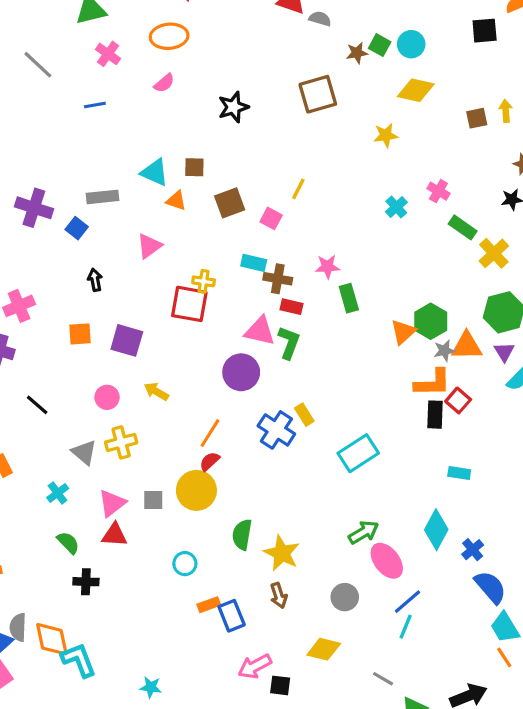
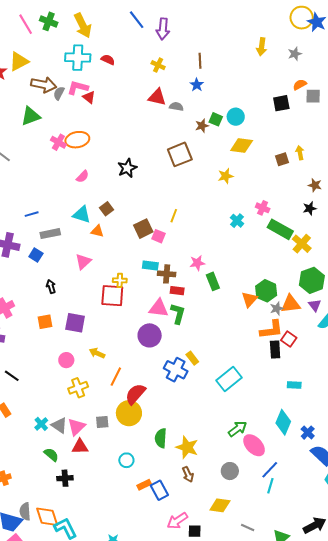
orange ellipse: (169, 36) -> (77, 140), moved
pink cross: (108, 54) -> (58, 142), moved
pink semicircle: (164, 83) -> (83, 176), moved
blue line: (95, 105) -> (32, 214), moved
brown square: (194, 167) -> (107, 209), turned -32
brown square: (230, 203) -> (143, 229), moved
green rectangle: (463, 227) -> (280, 229), size x1.4
black line: (37, 405) -> (12, 376), moved
orange line: (210, 433) -> (116, 377), moved
gray triangle: (84, 452) -> (59, 425), moved
red semicircle: (210, 461) -> (135, 394), size x1.6
gray line: (383, 679) -> (248, 527), moved

